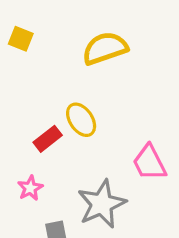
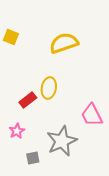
yellow ellipse: (81, 120) -> (49, 88), turned 45

